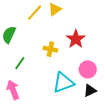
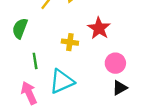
green line: (20, 63) -> (35, 61), turned -40
cyan triangle: (63, 83) -> (62, 81), moved

